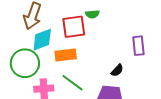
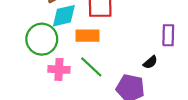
black semicircle: (117, 70) -> (150, 62), moved

